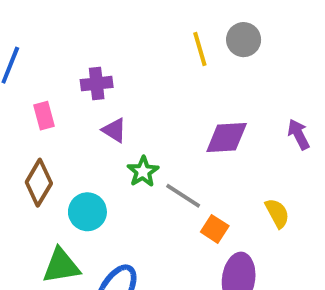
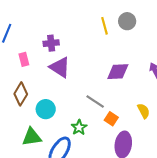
purple triangle: (114, 130) -> (60, 67), size x1.6
green star: (143, 172) -> (79, 127), moved

